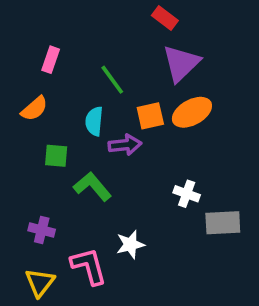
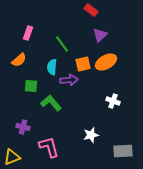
purple triangle: (181, 63) -> (100, 35), size x0.7
white cross: (187, 194) -> (113, 101), moved
gray rectangle: (223, 223) -> (123, 151), moved
white star: (130, 244) -> (91, 135), moved
yellow triangle: (40, 283) -> (12, 157), moved, turned 30

